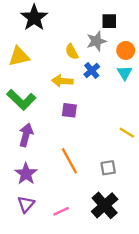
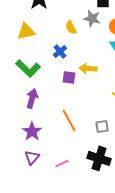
gray star: (96, 41) -> (92, 18), turned 30
blue cross: (92, 70) -> (60, 51), moved
yellow arrow: (62, 81) -> (88, 68), moved
black cross: (105, 205) -> (99, 158), turned -30

